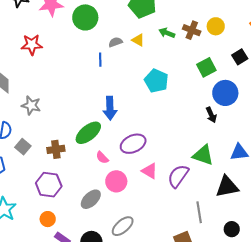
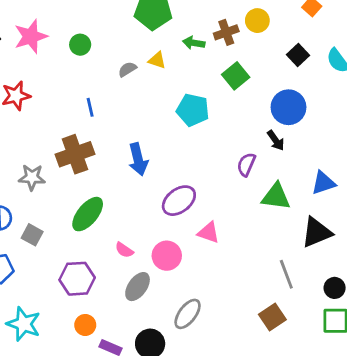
green circle: (85, 17) -> (80, 45), size x0.6
brown cross: (192, 30) -> (226, 32), turned -30
blue line: (100, 60) -> (90, 107), moved
green square: (206, 67) -> (236, 76), moved
green ellipse: (88, 133) -> (88, 214), moved
brown cross: (56, 149) -> (75, 154), moved, size x1.5
pink semicircle: (102, 158) -> (124, 250), moved
purple semicircle: (178, 176) -> (246, 165), moved, size x0.7

